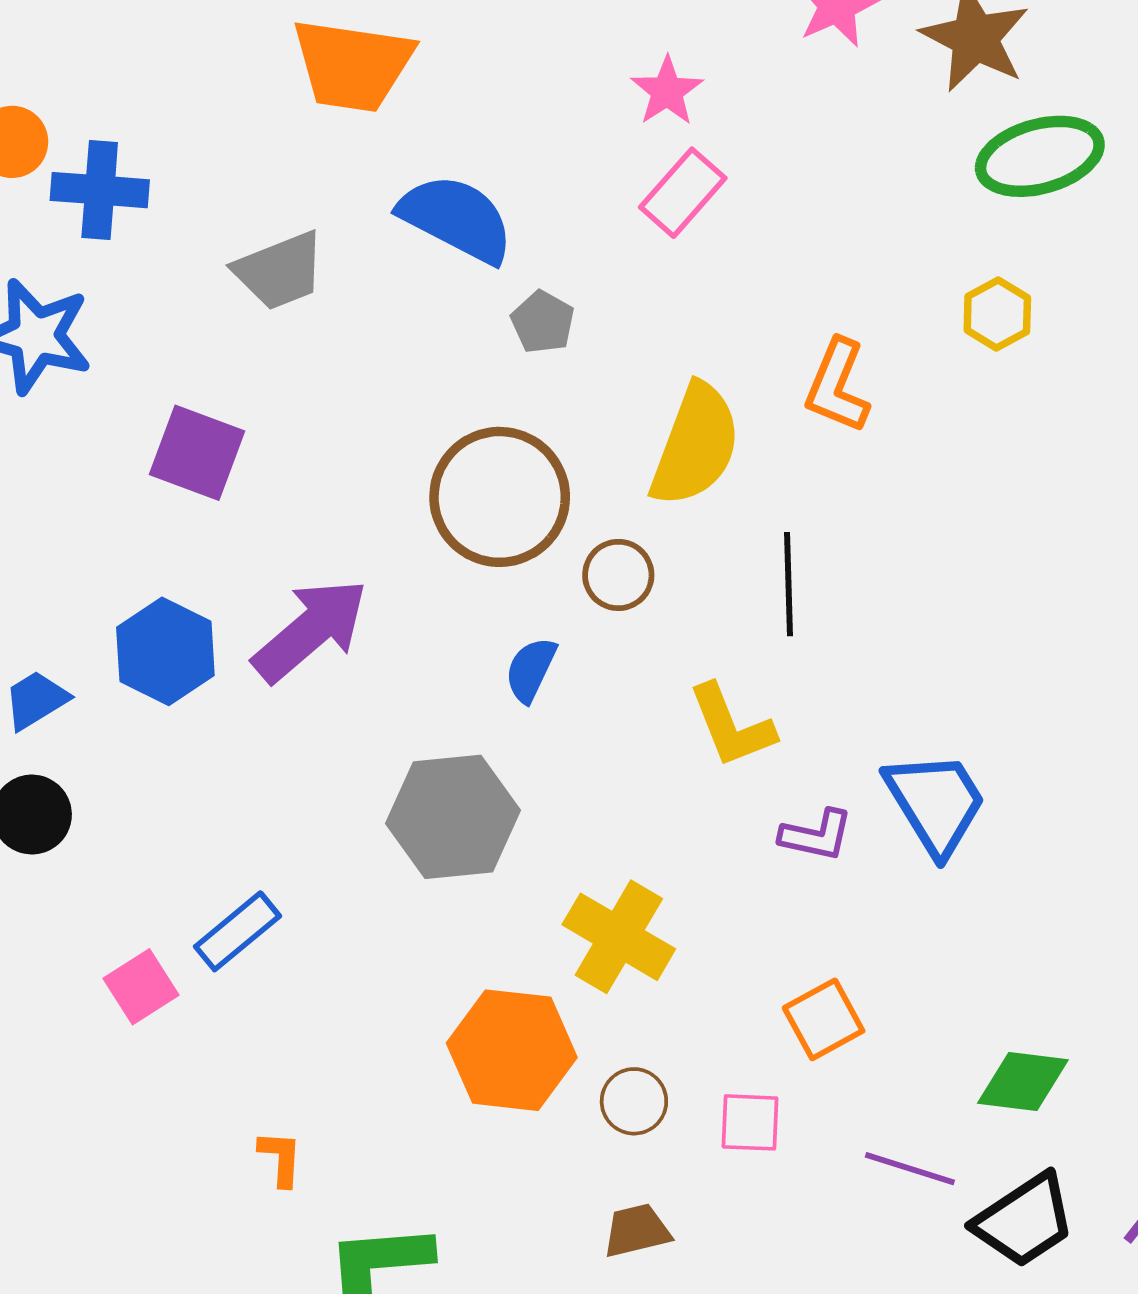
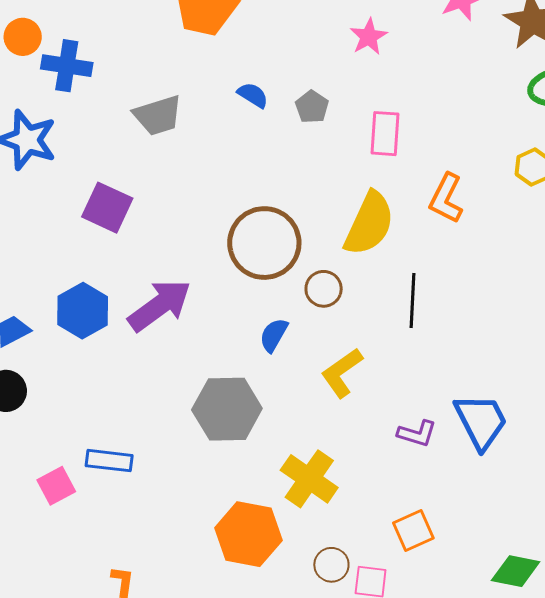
pink rectangle: (683, 193) -> (385, 134), moved, turned -42
blue semicircle: (456, 219) -> (253, 95), size x0.5
gray pentagon: (543, 322) -> (312, 107), moved
yellow L-shape: (731, 726) -> (342, 373), moved, turned 72
blue rectangle: (237, 931) -> (109, 461), turned 42
brown circle: (634, 1101) -> (331, 565), moved

